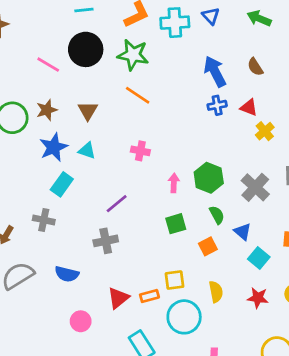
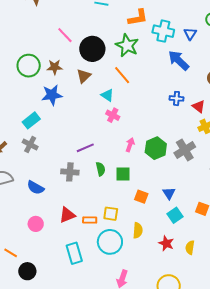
black circle: (86, 49) -> (92, 49), moved
blue arrow: (215, 71) -> (179, 60), moved, turned -35
cyan triangle: (87, 151) -> (107, 95), moved
cyan rectangle: (62, 184) -> (31, 120), moved
gray cross: (255, 187) -> (185, 150), moved
green semicircle: (217, 215) -> (101, 169), moved
orange square: (208, 246) -> (141, 197), turned 32

